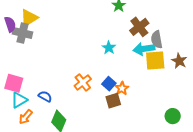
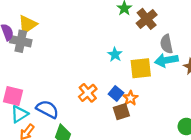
brown cross: (139, 27) -> (147, 19), moved
cyan arrow: (144, 49) -> (166, 60), moved
yellow square: (155, 61) -> (141, 68), moved
blue semicircle: (45, 96) -> (47, 109), size x1.5

